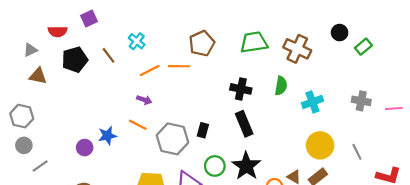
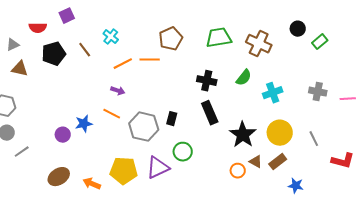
green semicircle: (281, 86) -> (244, 78), turned 30
black star: (246, 166) -> (243, 135), moved

